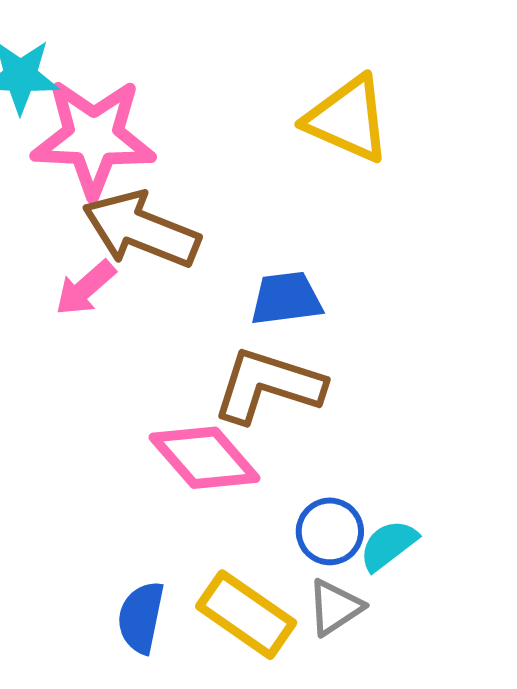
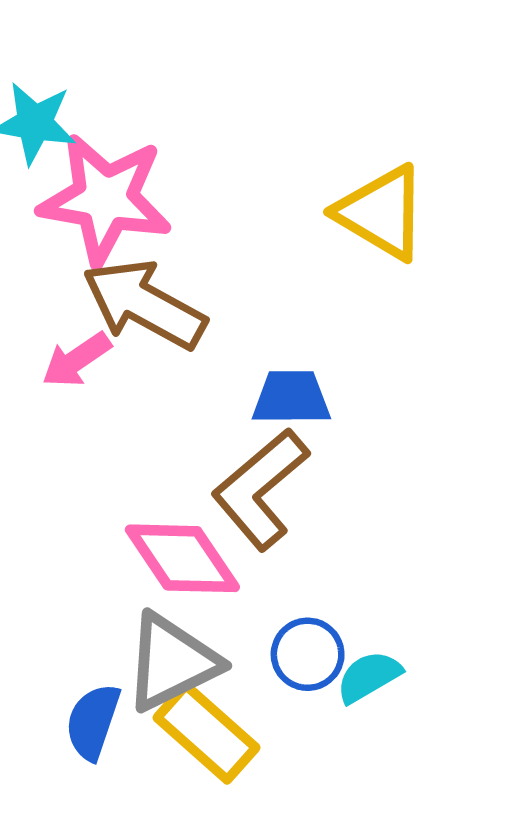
brown L-shape: (268, 386) -> (260, 489), turned -65
gray triangle: (335, 607) -> (172, 662), moved, size x1.6

